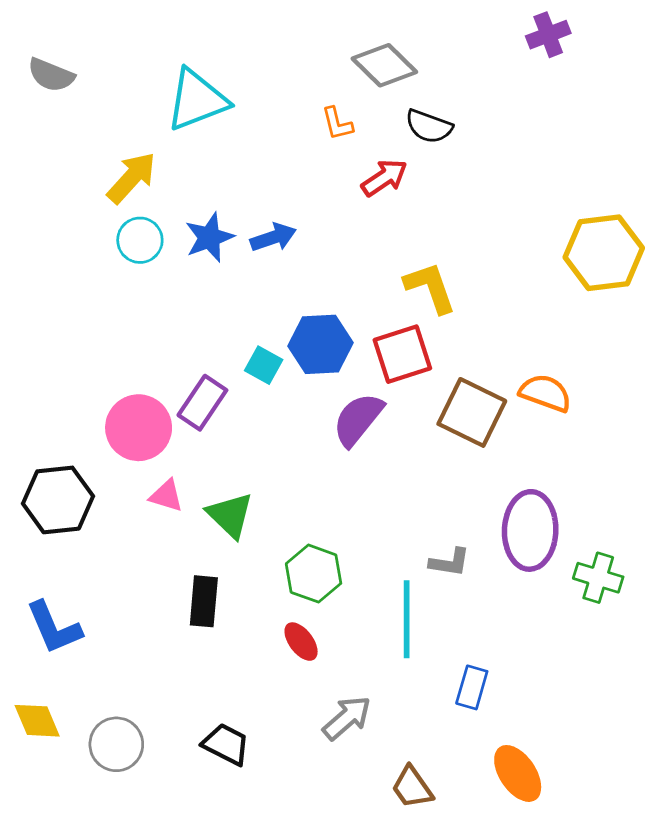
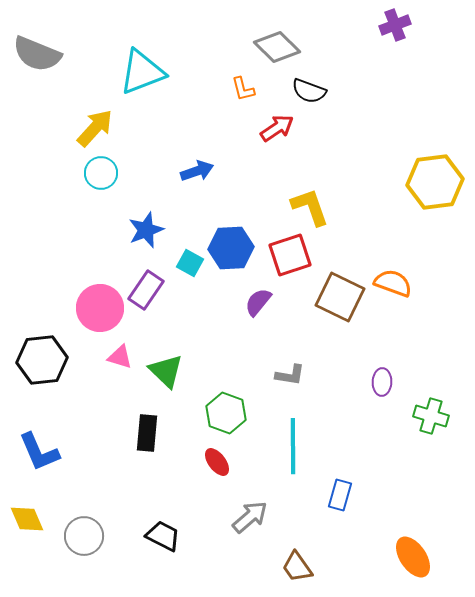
gray semicircle: (51, 75) -> (37, 54), size x1.4
blue star: (209, 237) -> (146, 230), moved
purple semicircle: (358, 419) -> (258, 302), size x0.7
purple ellipse: (530, 530) -> (382, 382), size x0.5
gray L-shape: (450, 562) -> (290, 375), moved
orange ellipse: (518, 773) -> (413, 557), moved

